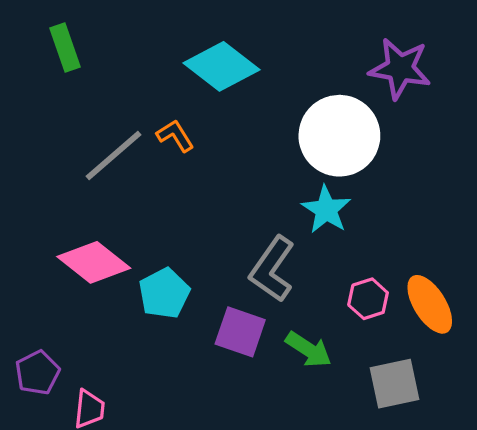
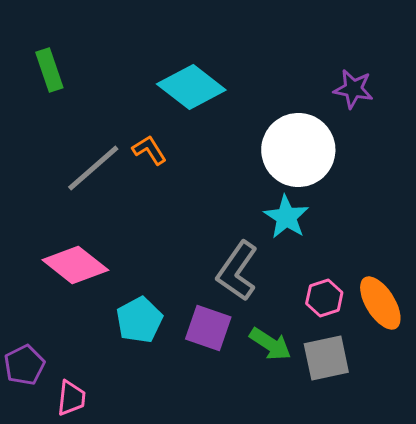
purple star: (400, 69) -> (353, 89), size x0.7
cyan pentagon: (164, 293) -> (139, 320), moved
gray square: (394, 384) -> (326, 358), moved

